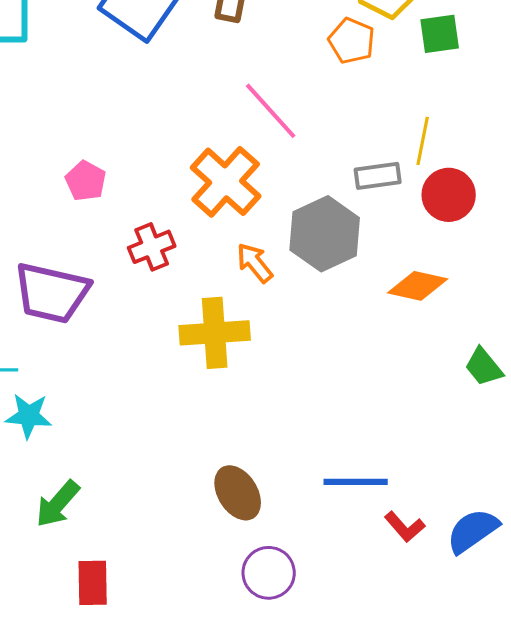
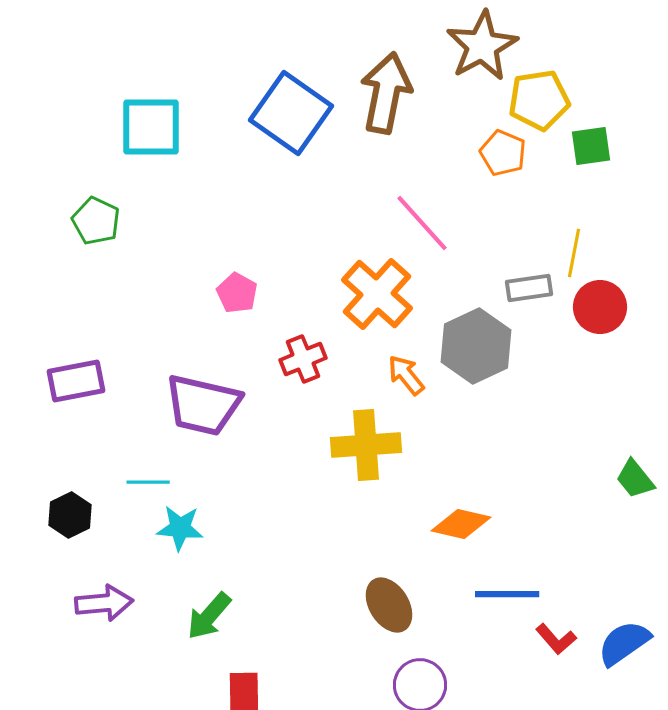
orange diamond: (418, 286) -> (461, 524), moved

